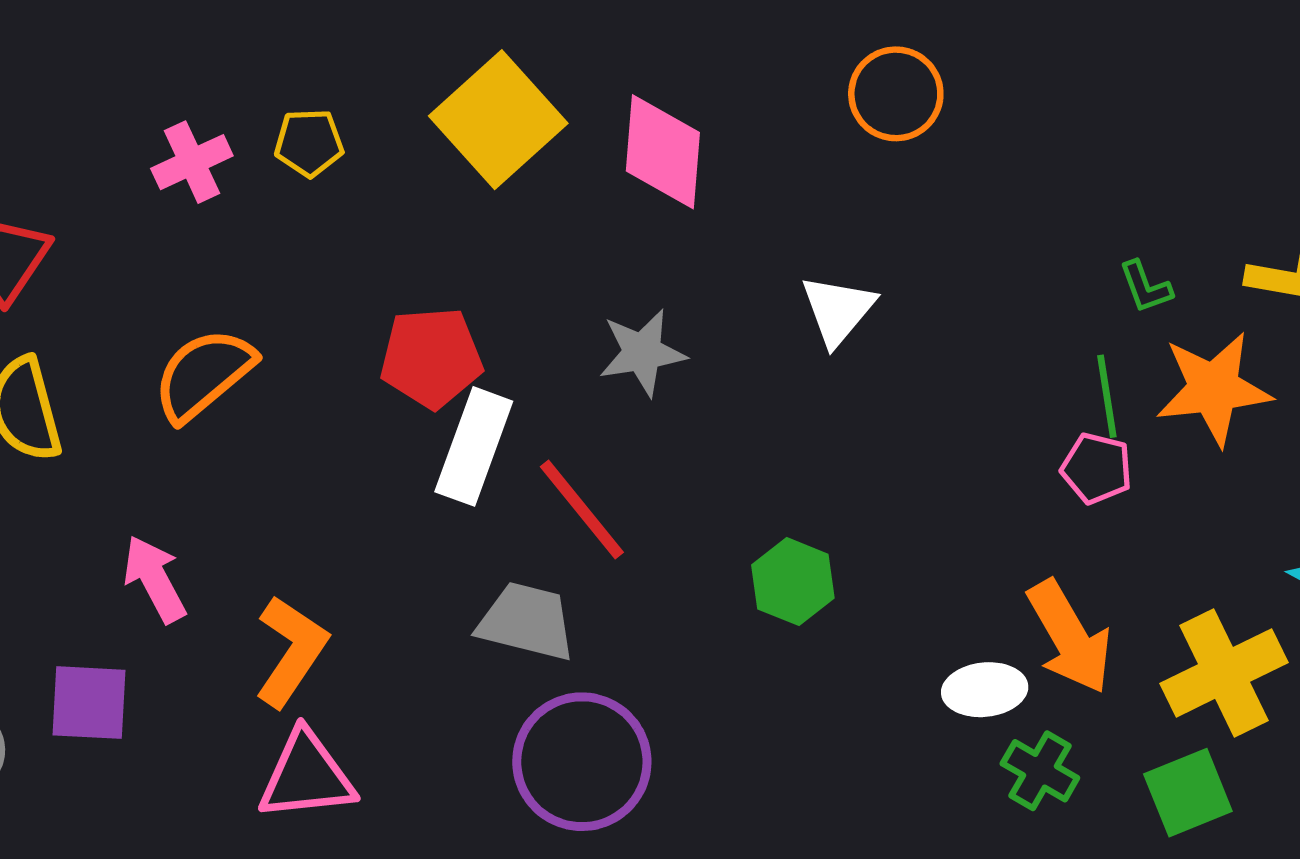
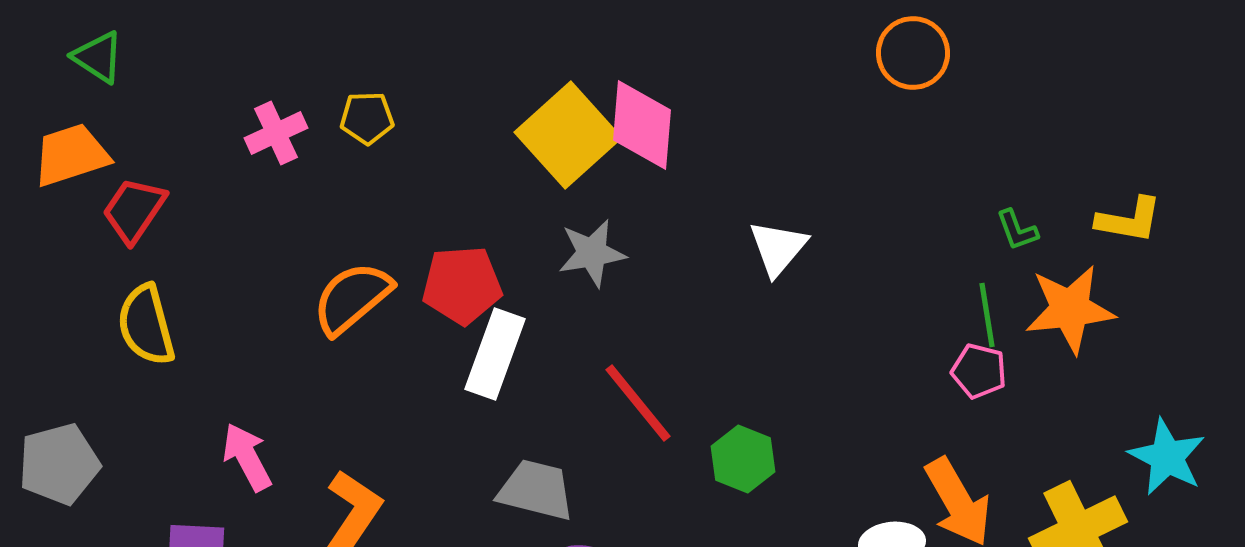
orange circle: (896, 94) -> (913, 53), moved
yellow square: (498, 120) -> (568, 135), moved
gray star: (642, 353) -> (592, 253), moved
orange semicircle: (204, 374) -> (352, 298), moved
red line: (582, 510) -> (638, 403), moved

